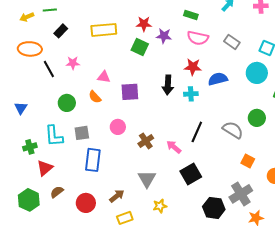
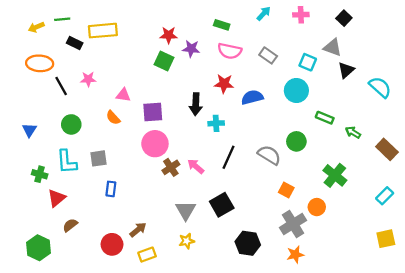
yellow rectangle: (104, 30) -> (103, 31), moved
black rectangle: (61, 31) -> (75, 43), turned 72
cyan cross: (191, 94) -> (216, 123), moved
green circle: (67, 103) -> (71, 124), moved
pink circle: (118, 127) -> (155, 144), moved, size x1.5
green cross: (30, 147) -> (40, 174), turned 32
pink arrow: (174, 147) -> (196, 166), moved
blue rectangle: (93, 160) -> (111, 189), size x0.6
gray triangle: (147, 179) -> (186, 210), moved
gray cross: (241, 194) -> (293, 224), moved
green hexagon: (29, 200) -> (38, 248), moved
red circle: (86, 203) -> (112, 244), moved

